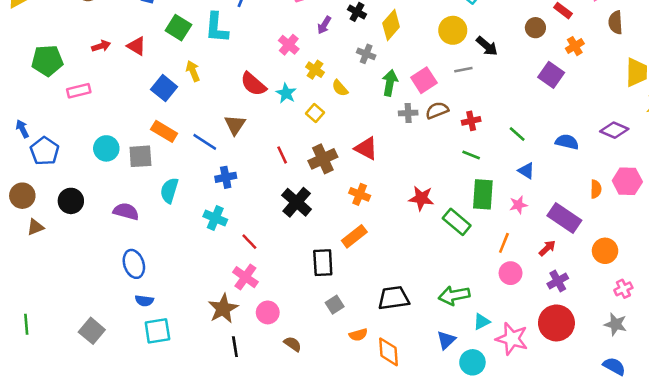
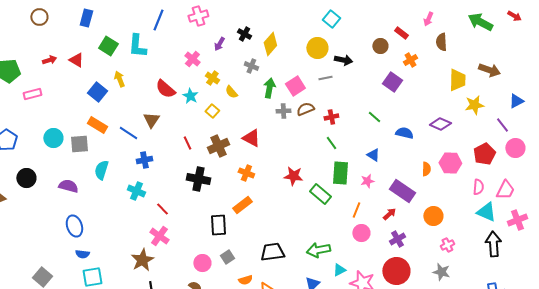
black arrow: (487, 46) -> (343, 60), turned -30
green line: (517, 134) -> (374, 117), moved
green line: (471, 155) -> (331, 143), turned 32
black cross: (297, 202) -> (198, 179), turned -30
pink circle: (268, 312) -> (202, 263), moved

